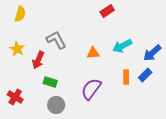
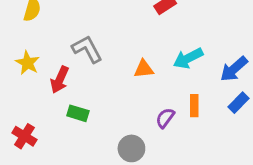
blue rectangle: (145, 75) -> (238, 103), moved
purple semicircle: (91, 89) -> (165, 118), moved, size x0.6
gray circle: (56, 105) -> (131, 148), moved

